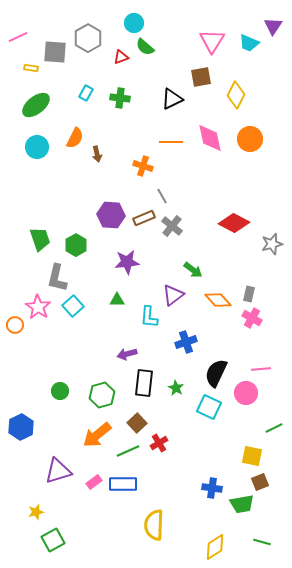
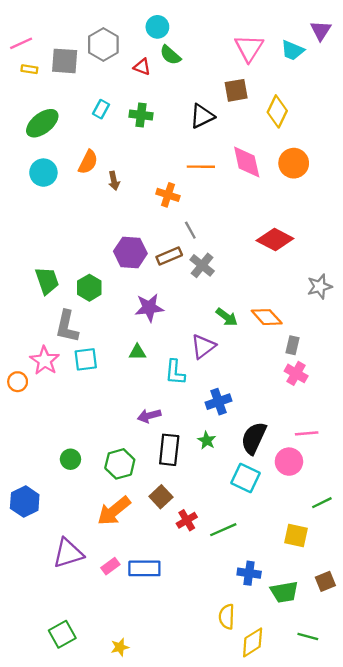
red triangle: (121, 57) -> (142, 67), turned 42
yellow rectangle: (31, 68) -> (29, 69), moved
red diamond: (234, 223) -> (275, 240), moved
orange diamond: (218, 300) -> (267, 317), moved
cyan square: (73, 306) -> (86, 359), turned 35
green star: (176, 388) -> (207, 440), moved
green line: (128, 451) -> (223, 530), moved
brown square: (260, 482) -> (325, 581), moved
yellow star: (36, 512) -> (120, 647), moved
yellow semicircle: (154, 525) -> (227, 617), moved, size x0.7

